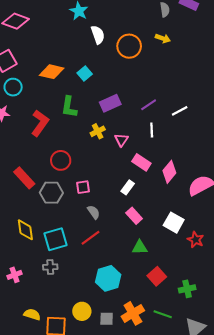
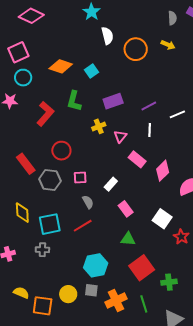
white rectangle: (128, 187) -> (111, 184), moved
red square: (157, 276) -> (142, 268), size x1.4
green line: (163, 314) -> (144, 304), turned 48
gray square: (107, 319) -> (91, 290), moved

